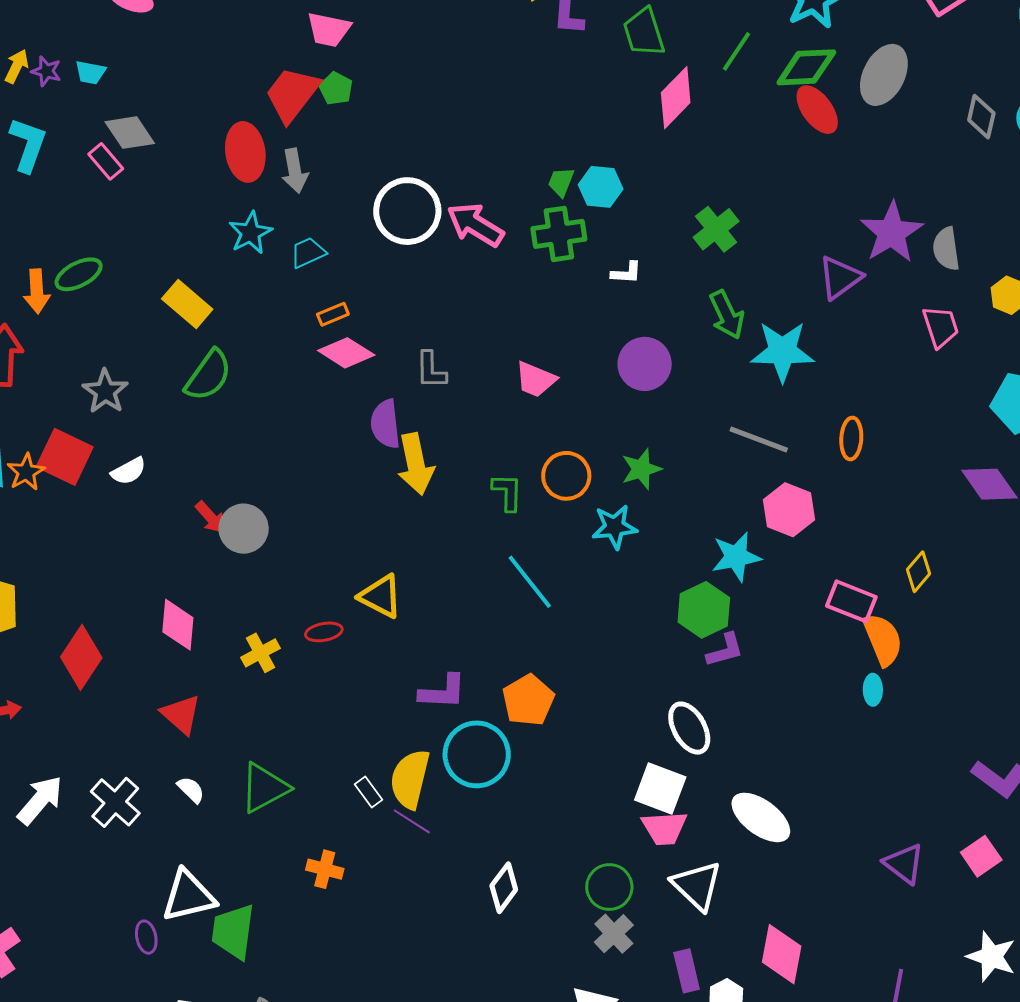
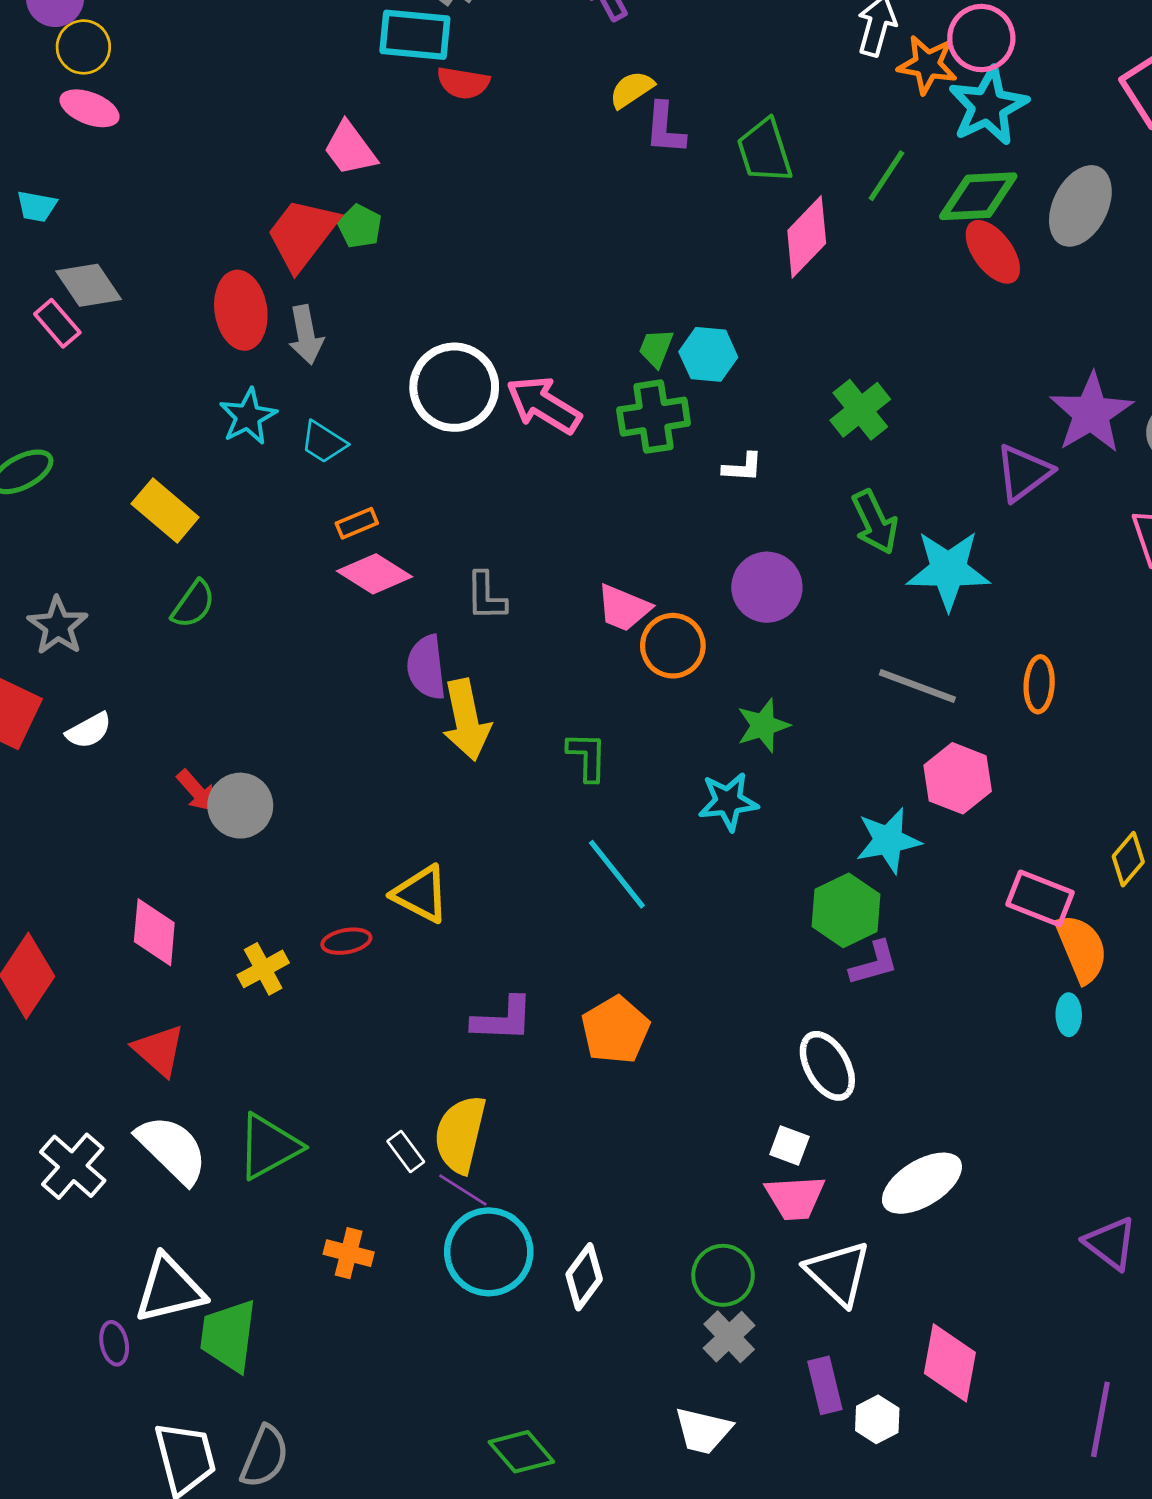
pink trapezoid: (329, 30) -> (350, 149), turned 42
cyan trapezoid: (308, 253) -> (323, 442), turned -123
green semicircle: (208, 375) -> (193, 604), size x0.7
orange circle: (566, 476) -> (673, 646), moved
cyan circle: (477, 754) -> (489, 1252), moved
white square: (660, 788) -> (789, 1146), size x0.6
white semicircle: (191, 790) -> (172, 1149), size x2.0
white ellipse: (761, 817) -> (922, 1183), turned -68

